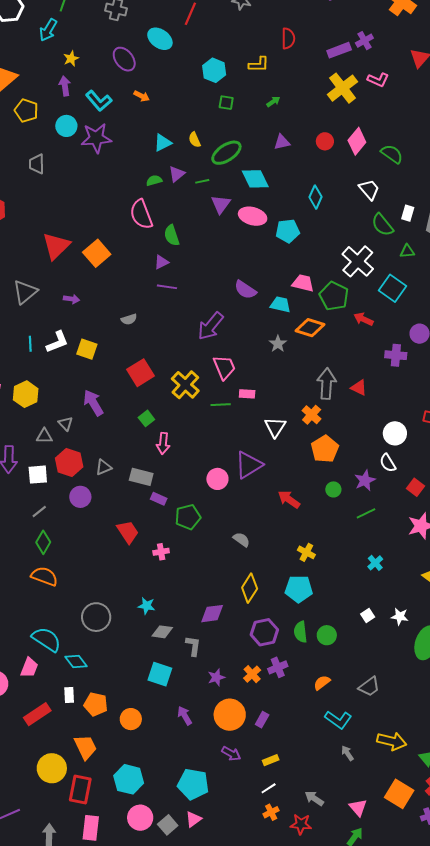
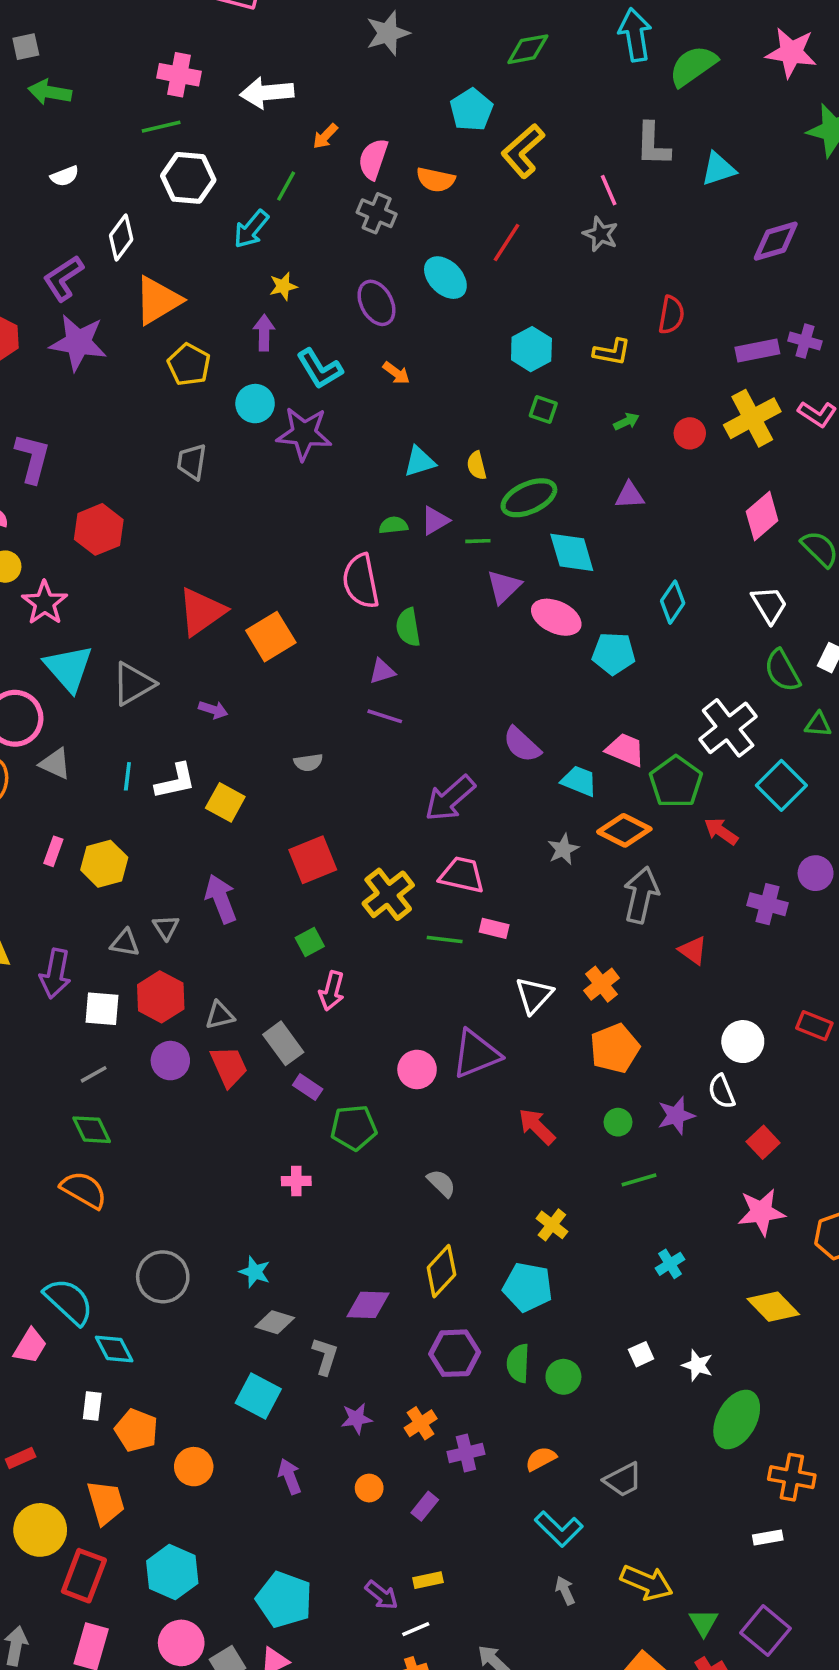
purple cross: (364, 41) -> (805, 341), turned 36
red circle: (325, 141) -> (690, 433), moved
pink trapezoid: (224, 367) -> (462, 875), turned -64
gray arrow: (327, 384) -> (641, 895), moved
gray rectangle: (141, 477) -> (283, 1043), turned 30
green line: (366, 513) -> (639, 1180), moved
red trapezoid: (128, 532) -> (229, 1067), moved
green diamond: (43, 542) -> (92, 1130), turned -65
purple cross: (278, 667) -> (466, 1453), moved
red rectangle: (37, 714) -> (21, 1458), moved, size x0.6
orange circle: (230, 715) -> (369, 1488), size x0.5
purple arrow: (231, 754) -> (382, 1595), moved

